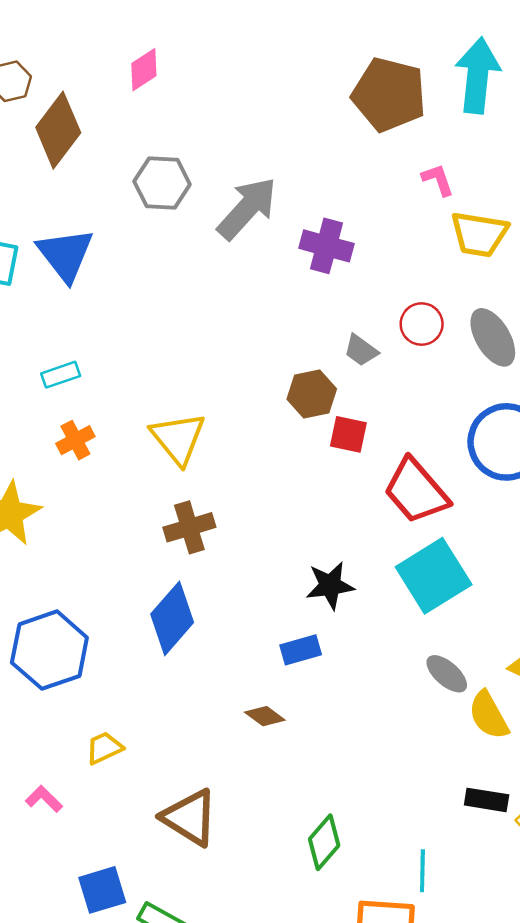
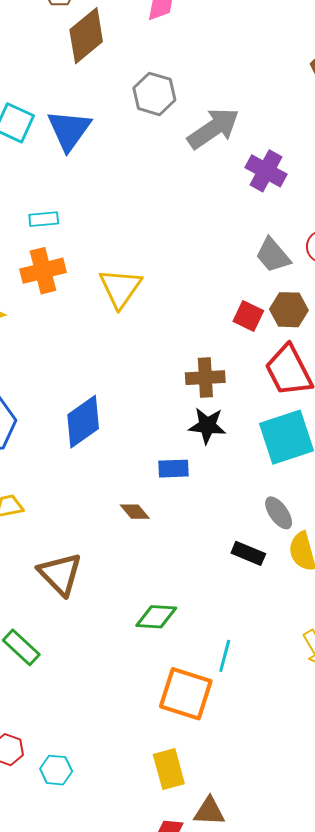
gray trapezoid: (361, 350) -> (273, 255), size x1.4
brown hexagon: (312, 394) -> (289, 310), moved
orange cross: (75, 440) -> (43, 271), size x1.5
brown cross: (189, 527) -> (205, 378), moved
black rectangle: (487, 800) -> (248, 553), moved
green diamond: (324, 842) -> (156, 617), turned 39

